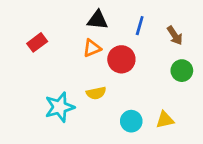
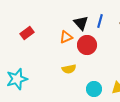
black triangle: (98, 20) -> (81, 23), moved, turned 42
cyan star: (60, 107) -> (17, 79), moved

